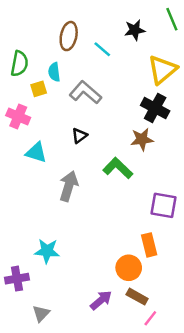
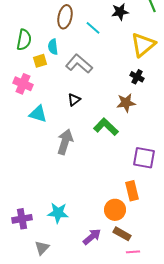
black cross: (155, 108) -> (137, 77), size x0.6
cyan star: (47, 251) -> (58, 213), moved
pink line: (150, 318) -> (133, 252), turned 48

